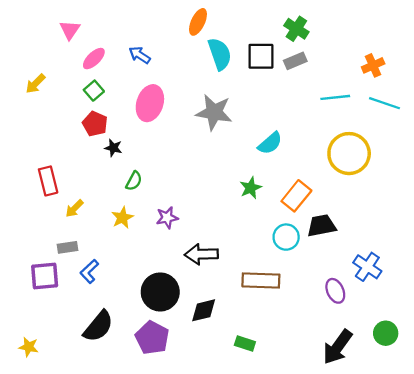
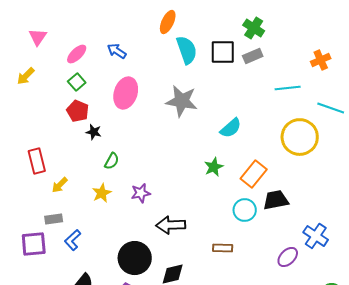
pink triangle: (70, 30) -> (38, 37), moved
cyan line: (385, 103) -> (331, 108), moved
brown rectangle: (261, 281) -> (223, 248), size x0.6
purple ellipse: (335, 291) -> (288, 257), turned 70

